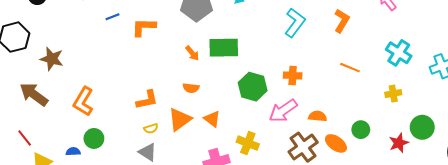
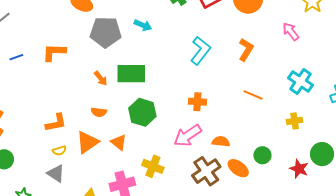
blue line: (113, 17) -> (16, 57), moved
green hexagon: (253, 87) -> (142, 112), moved
red star: (399, 143) -> (299, 169), turned -30

